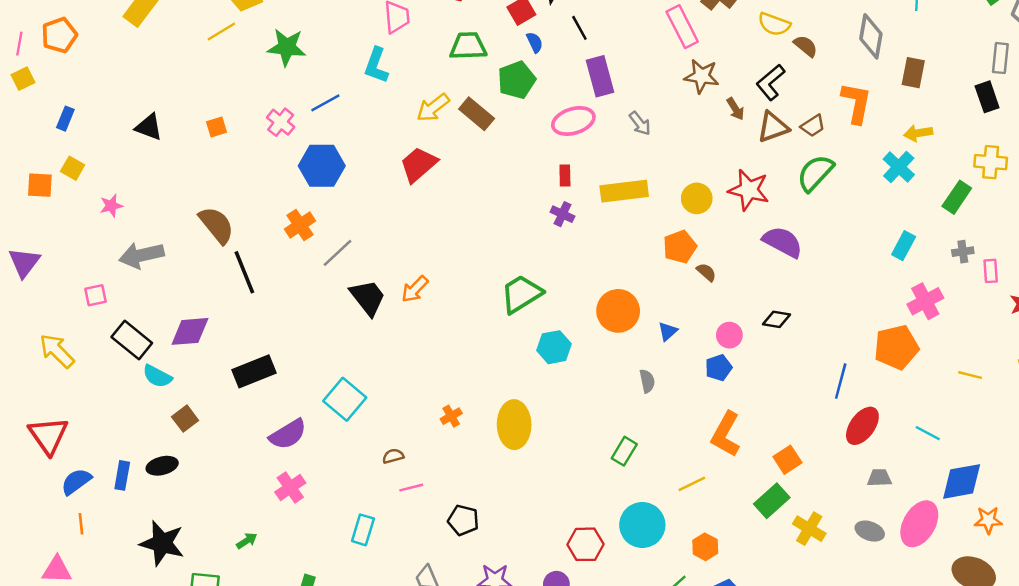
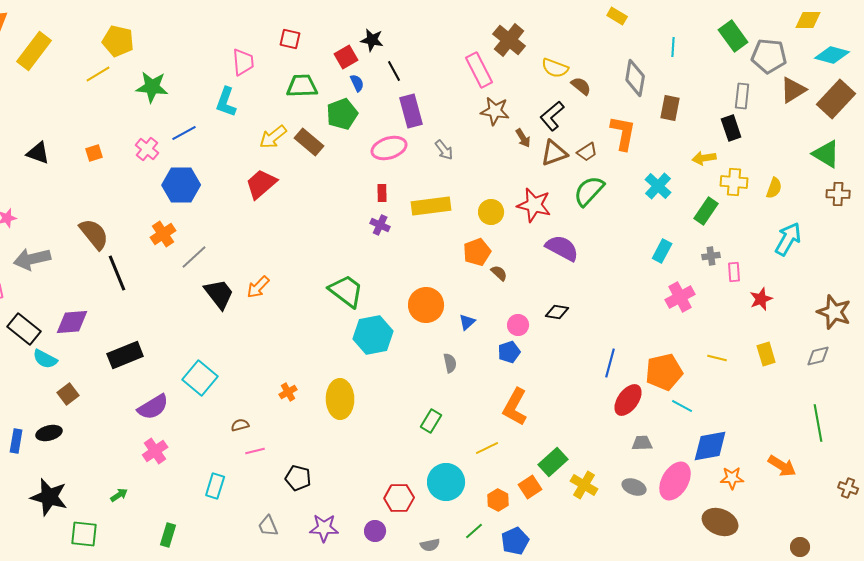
yellow arrow: (918, 133) -> (704, 158), moved
green trapezoid: (521, 294) -> (346, 291), turned 69
cyan hexagon: (554, 347) -> (373, 335), size x1.4
orange pentagon: (896, 347) -> (664, 372), moved
orange square: (787, 460) -> (530, 487), moved

